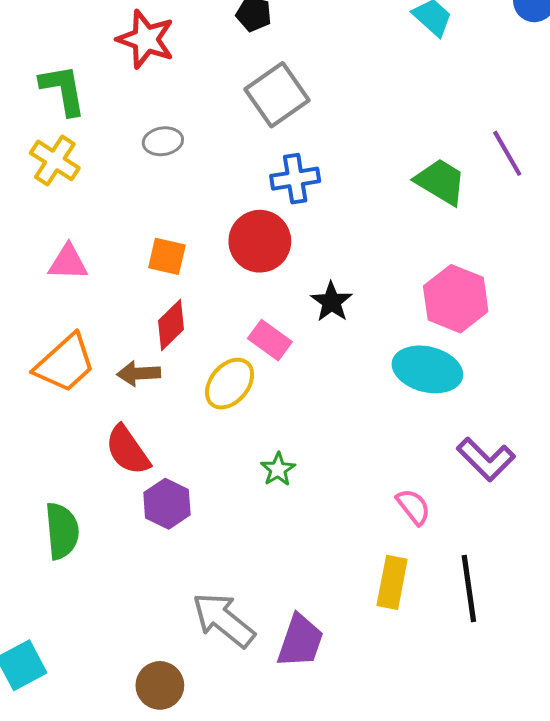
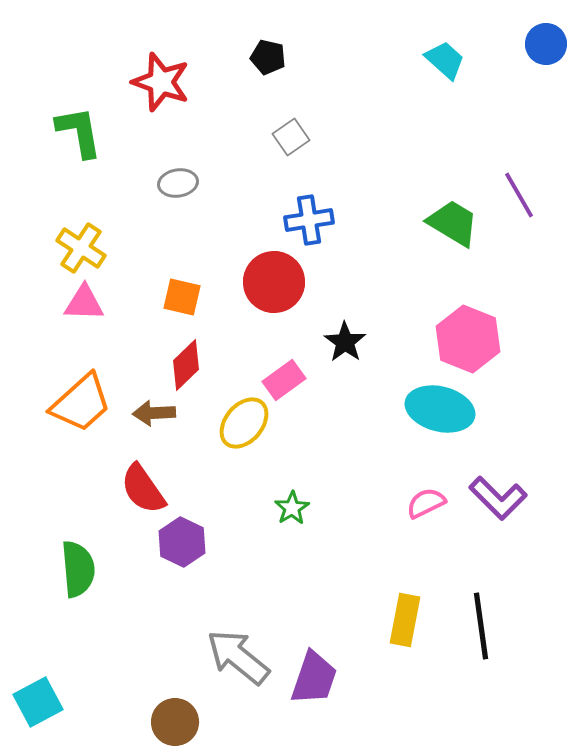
gray square: (277, 95) -> (291, 137), size x0.6
yellow cross: (55, 160) -> (81, 248), moved
pink rectangle: (270, 340) -> (284, 380), turned -72
pink semicircle: (413, 507) -> (426, 503), moved, turned -78

